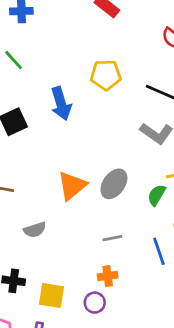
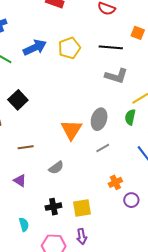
blue arrow: (61, 104) -> (35, 48), moved, turned -80
gray line: (112, 238) -> (103, 148), moved
purple circle: (95, 303) -> (131, 200), moved

